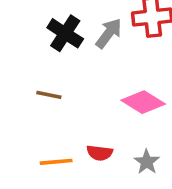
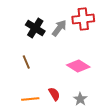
brown line: (49, 95) -> (26, 62), turned 56
red semicircle: (100, 153) -> (54, 94), turned -128

